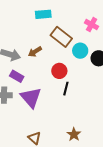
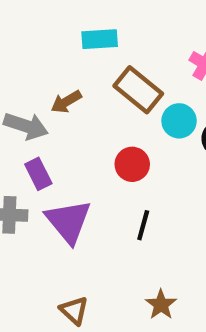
brown arrow: (35, 52) -> (66, 102), moved
purple rectangle: (17, 76) -> (38, 174), turned 32
black line: (66, 89) -> (143, 225), moved

